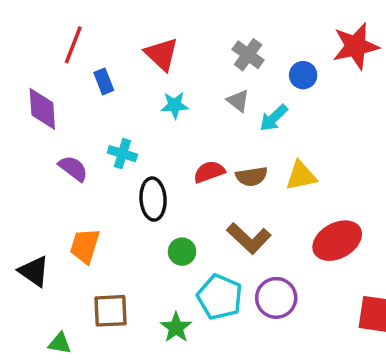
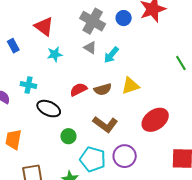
gray cross: (248, 55) -> (93, 21), size x1.4
blue circle: (303, 75) -> (124, 18), moved
black ellipse: (153, 199) -> (49, 109), turned -55

